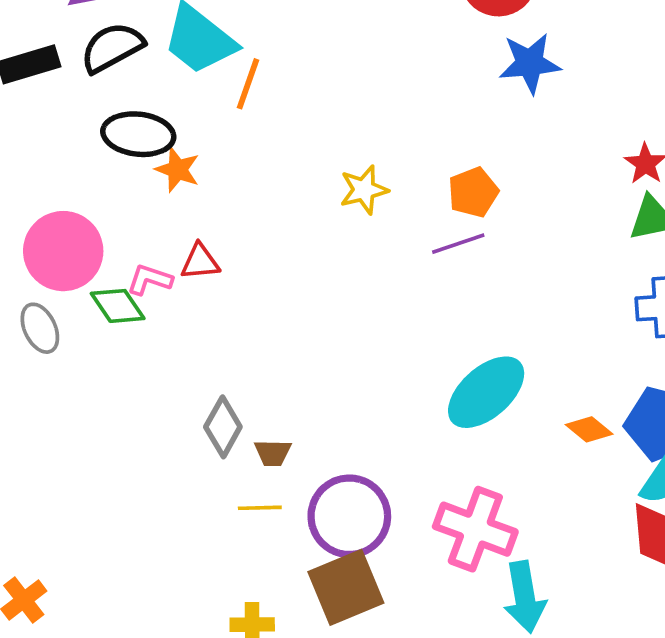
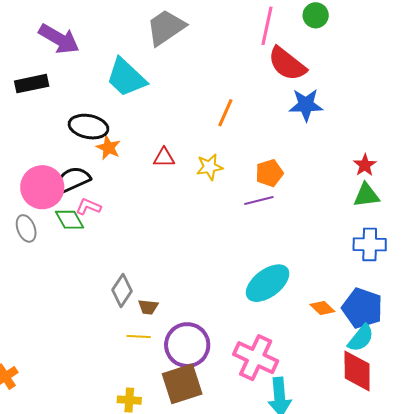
black semicircle: (112, 47) -> (73, 180), moved
orange line: (248, 84) -> (225, 113), moved
red triangle: (200, 262) -> (164, 158), moved

